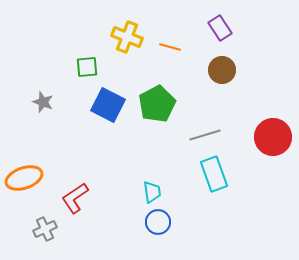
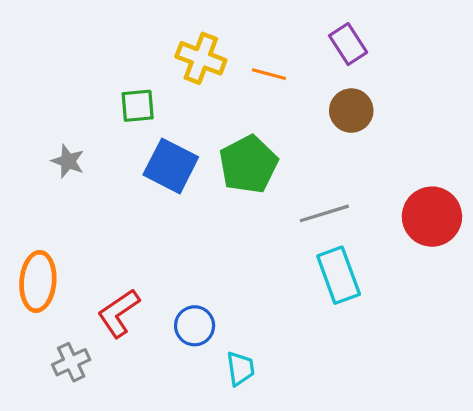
orange ellipse: (24, 178) -> (38, 281), turned -66
cyan trapezoid: (152, 192) -> (240, 369), moved
blue circle: (158, 222) -> (195, 326), moved

